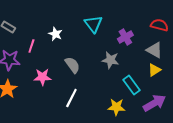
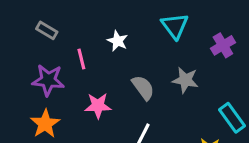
pink line: (31, 46) -> (81, 59), turned -32
gray star: (110, 60) -> (185, 80), moved

